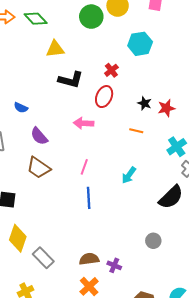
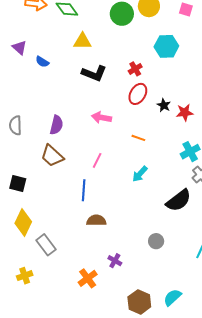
red ellipse: (104, 97) -> (138, 94), moved
blue semicircle: (21, 108) -> (42, 62), moved
orange line: (136, 131) -> (138, 138), moved
purple semicircle: (39, 136) -> (56, 125), turned -132
blue line: (89, 198) -> (84, 190), moved
brown semicircle: (89, 259) -> (96, 220), moved

